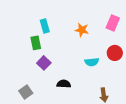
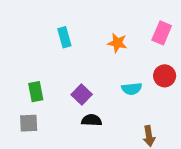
green rectangle: (36, 43) -> (36, 92), moved
purple square: (44, 63) -> (82, 94), moved
gray square: (26, 92) -> (29, 123), moved, turned 32

